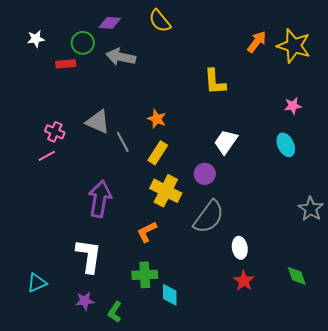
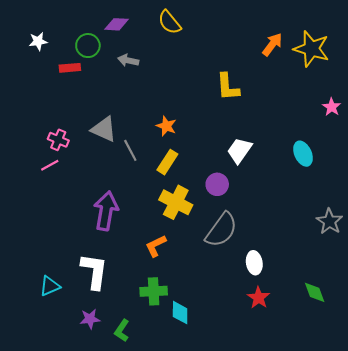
gray arrow: (121, 57) -> (128, 60), size x0.7
pink star: (293, 106) -> (332, 107), moved, turned -30
cyan triangle: (37, 283) -> (50, 286), moved

